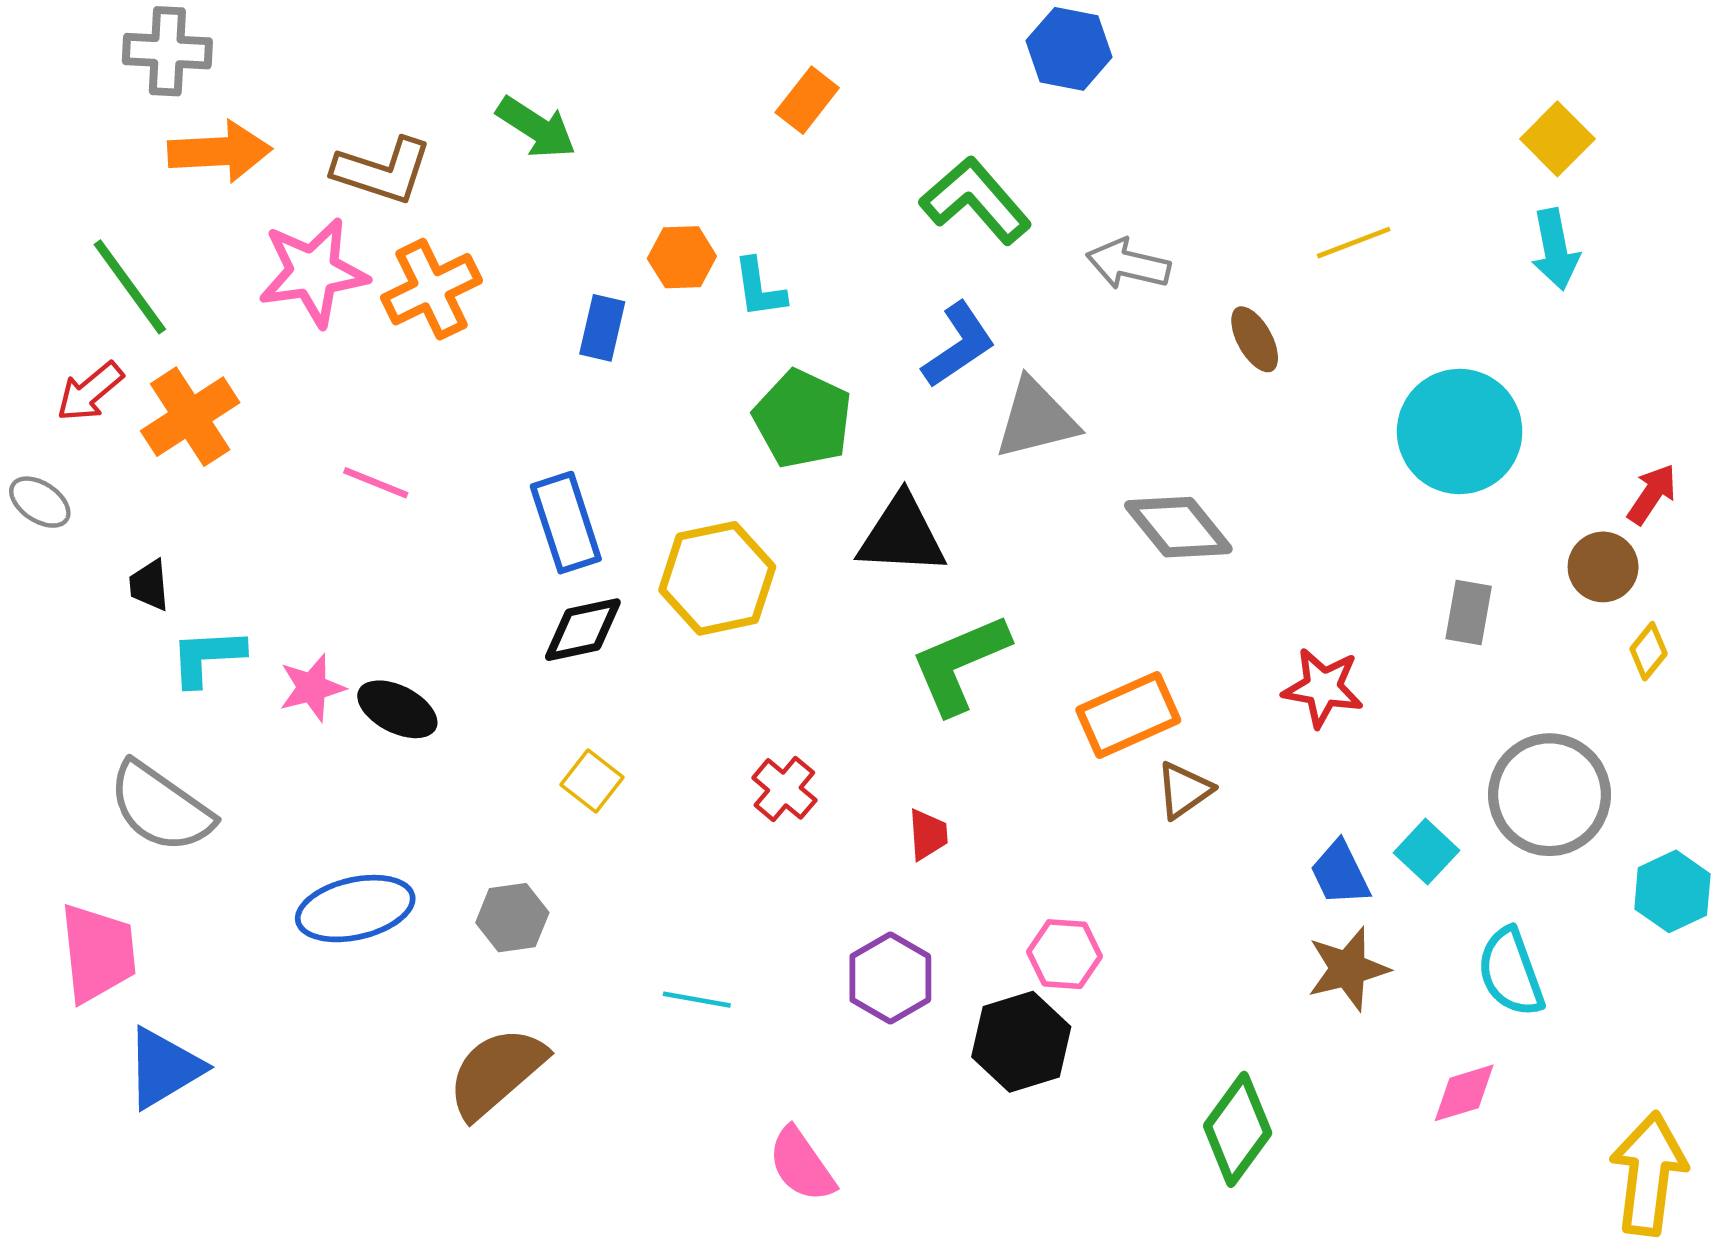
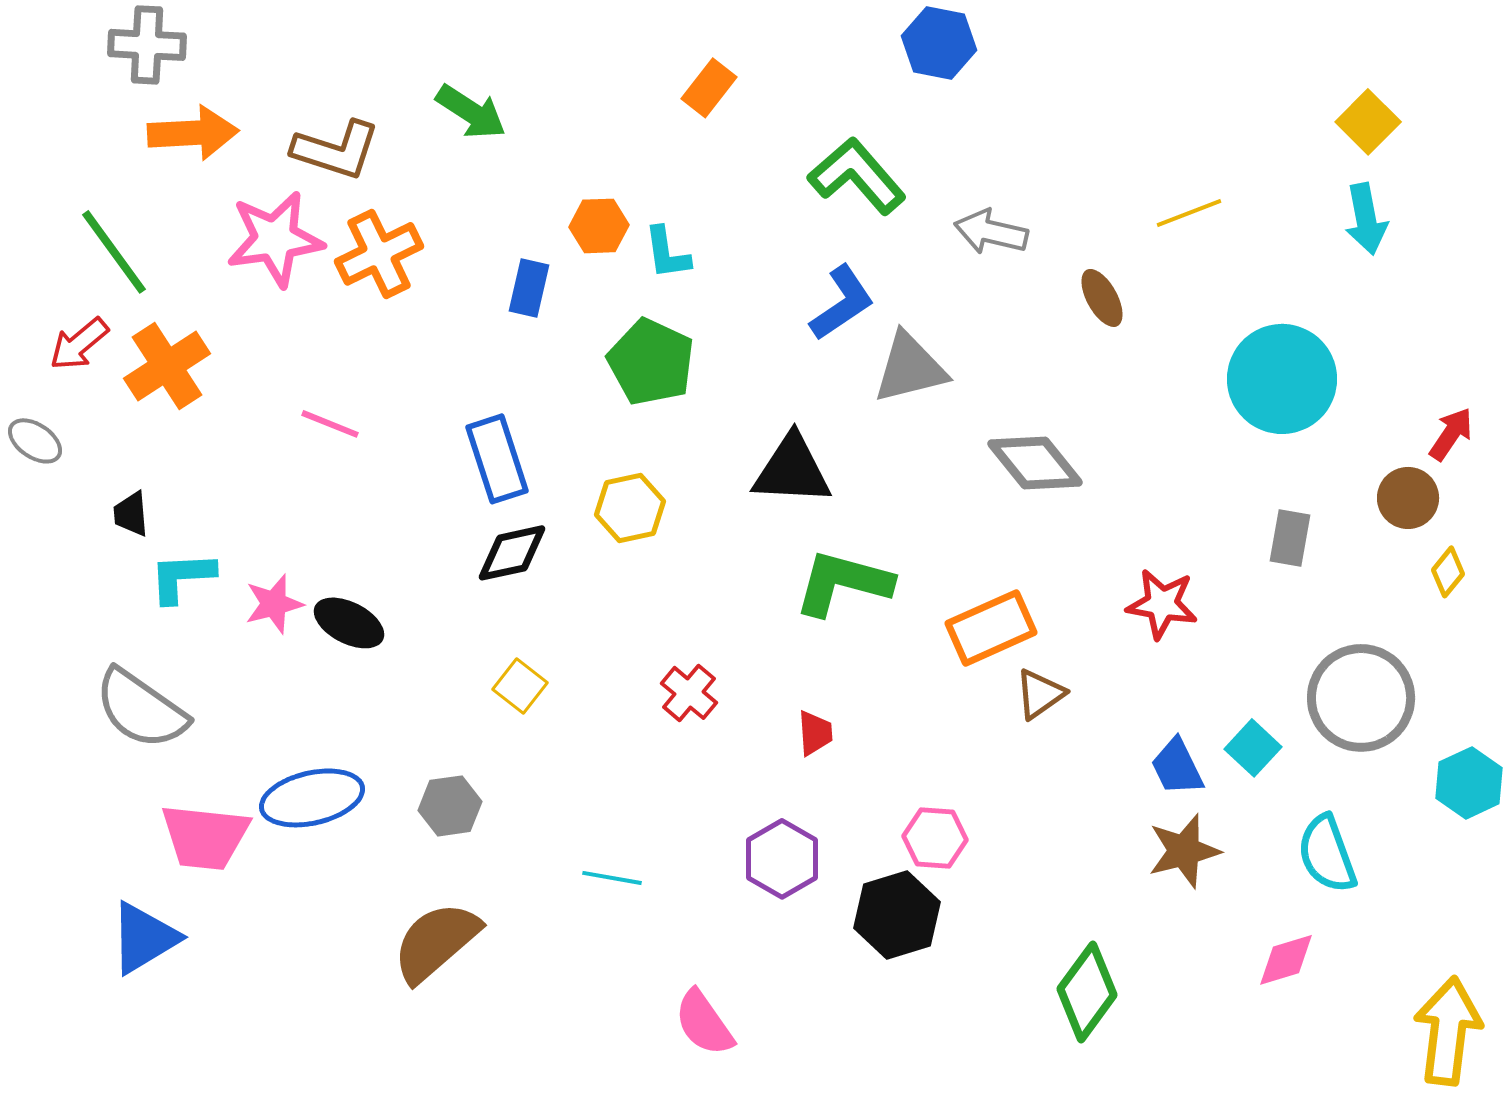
green pentagon: (803, 419) -> (651, 362), moved
yellow hexagon: (717, 578) -> (630, 508), size x0.7
green L-shape: (960, 664) -> (843, 583), turned 38
pink trapezoid: (98, 953) -> (205, 837), moved, turned 102

